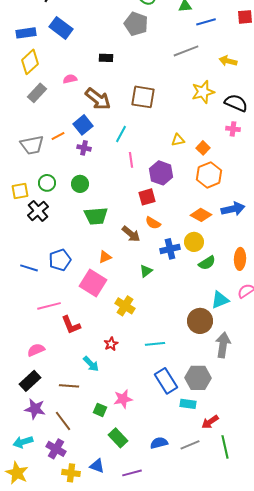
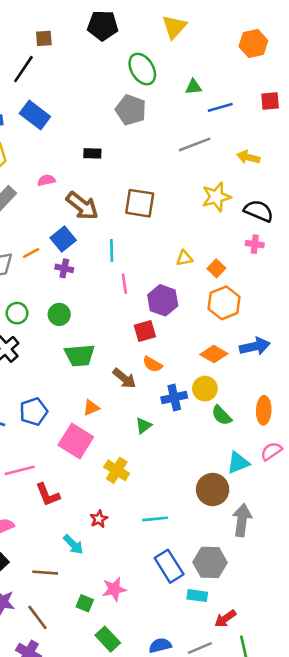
cyan line: (121, 134) -> (112, 251), turned -30
green semicircle: (207, 263) -> (222, 415), turned 78

